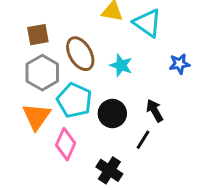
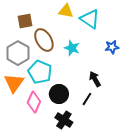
brown square: (38, 35) -> (25, 21), moved
black circle: (112, 114) -> (59, 94), moved

